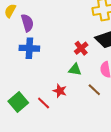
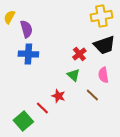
green triangle: (75, 70) -> (73, 75), turned 32
green square: (18, 102) -> (23, 121), moved

